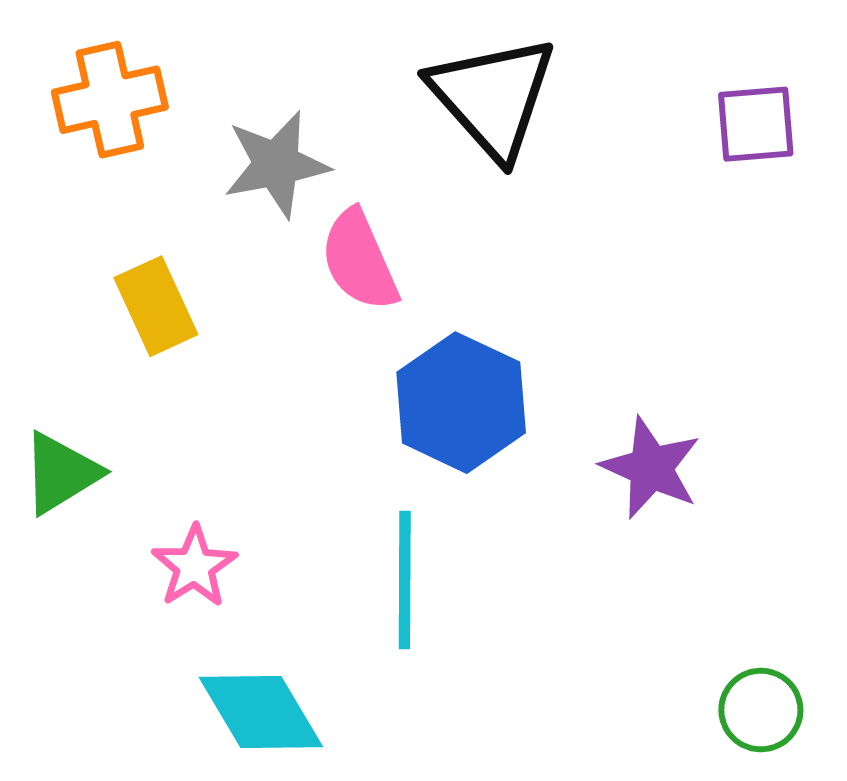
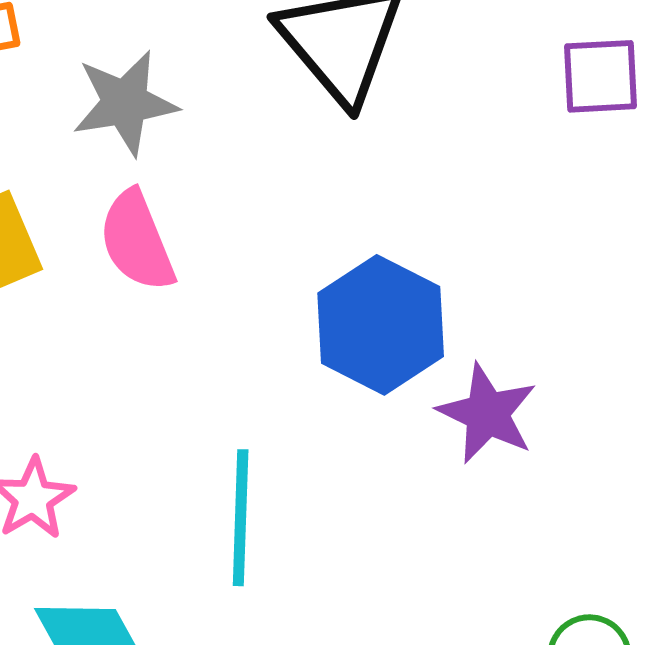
pink semicircle: (359, 260) -> (137, 241), moved
blue hexagon: (461, 403) -> (381, 325), moved

